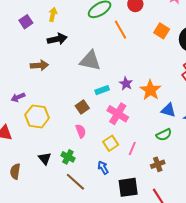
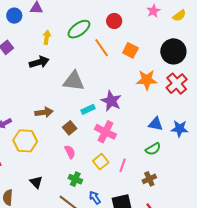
yellow arrow: (53, 14) -> (47, 37), moved
orange square: (162, 31) -> (130, 50), moved
brown arrow: (39, 65) -> (44, 112), moved
purple star: (126, 84) -> (111, 101), size x1.5
orange star: (150, 90) -> (147, 80), moved, turned -30
green cross: (68, 157) -> (75, 179), moved
blue arrow: (103, 168) -> (95, 198), moved

